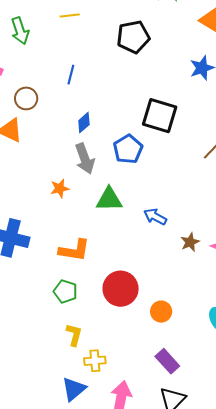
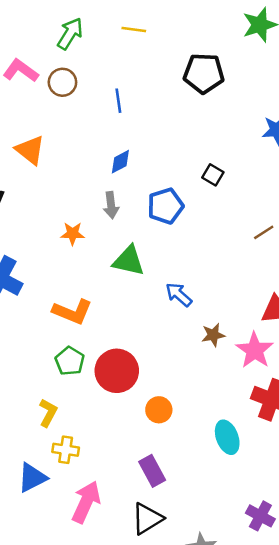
green arrow: (20, 31) -> (70, 34), turned -144
blue line: (71, 75) -> (118, 101), turned -36
brown circle: (26, 98) -> (62, 82), moved
black square: (160, 116) -> (213, 175), size x0.5
gray arrow: (85, 159) -> (111, 205), size x0.7
green pentagon: (65, 291) -> (70, 361), moved

